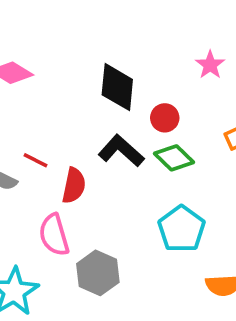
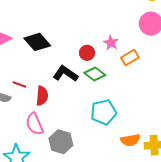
pink star: (210, 65) -> (111, 43), moved
black diamond: (117, 87) -> (37, 42), moved, turned -40
cyan pentagon: (182, 229) -> (104, 112), turned 30

